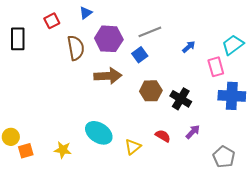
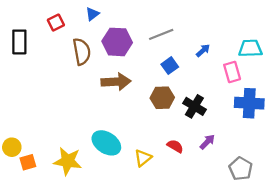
cyan trapezoid: (233, 45) -> (250, 48), turned 35
blue square: (140, 55) -> (170, 66), moved
yellow star: (63, 150) -> (68, 161), size x1.5

